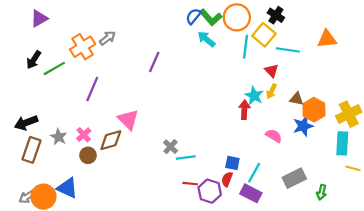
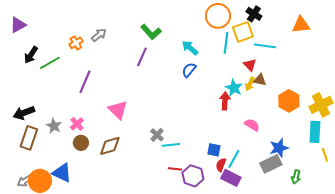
blue semicircle: (193, 16) -> (189, 70), moved
green L-shape: (211, 17) -> (151, 32), moved
purple triangle: (39, 18) -> (18, 25), moved
yellow square: (264, 35) -> (243, 32), turned 30
cyan arrow: (206, 39) -> (190, 48), moved
orange triangle: (327, 39) -> (301, 25), moved
orange cross: (83, 47) -> (76, 43), size x0.6
brown triangle: (297, 99) -> (260, 80), moved
blue star: (303, 126) -> (279, 148), moved
brown diamond: (111, 140) -> (110, 146), moved
yellow line: (353, 168) -> (325, 155), turned 56
red semicircle: (227, 179) -> (221, 165), moved

